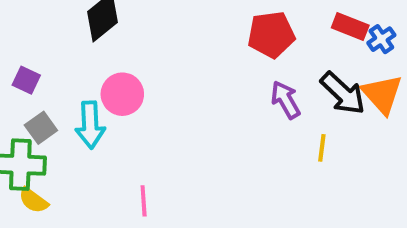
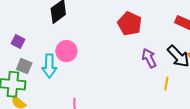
red pentagon: (271, 35) -> (130, 24), moved, turned 30
gray square: (41, 128) -> (24, 66), turned -35

